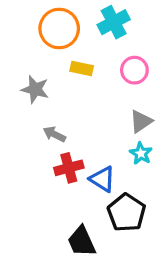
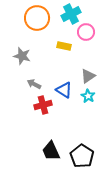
yellow rectangle: (82, 69) -> (64, 46), moved
pink circle: (134, 70) -> (86, 32), moved
blue triangle: (102, 179) -> (64, 90), moved
black pentagon: (126, 213) -> (82, 156), moved

